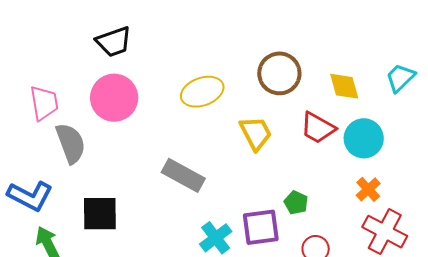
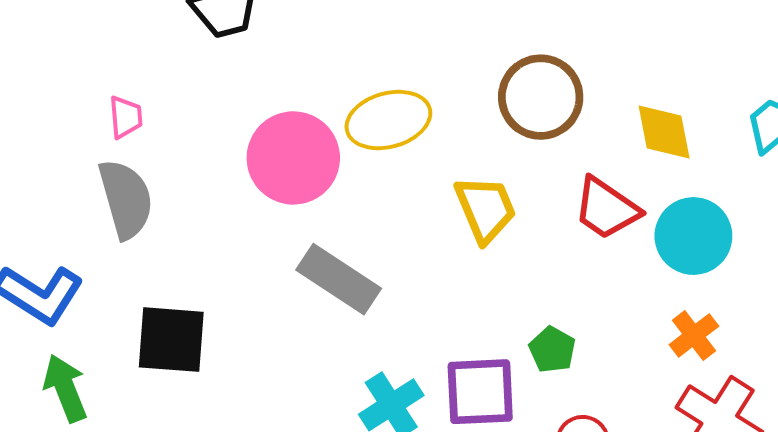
pink circle: (114, 98) -> (293, 158), moved
pink trapezoid: (44, 103) -> (126, 117), moved, size x0.6

